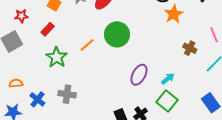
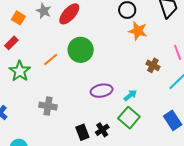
orange star: (174, 14) -> (138, 31), turned -30
purple ellipse: (139, 75) -> (102, 91), turned 50
gray cross: (67, 94) -> (48, 106), moved

